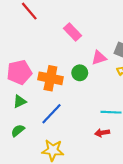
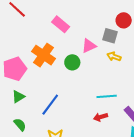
orange cross: (50, 78) -> (43, 55), moved, turned 30
green semicircle: (18, 131) -> (20, 125), turned 96

